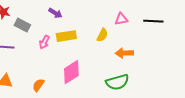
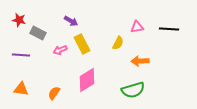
yellow rectangle: (66, 36) -> (82, 44), turned 72
pink arrow: (44, 42) -> (60, 50), turned 40

